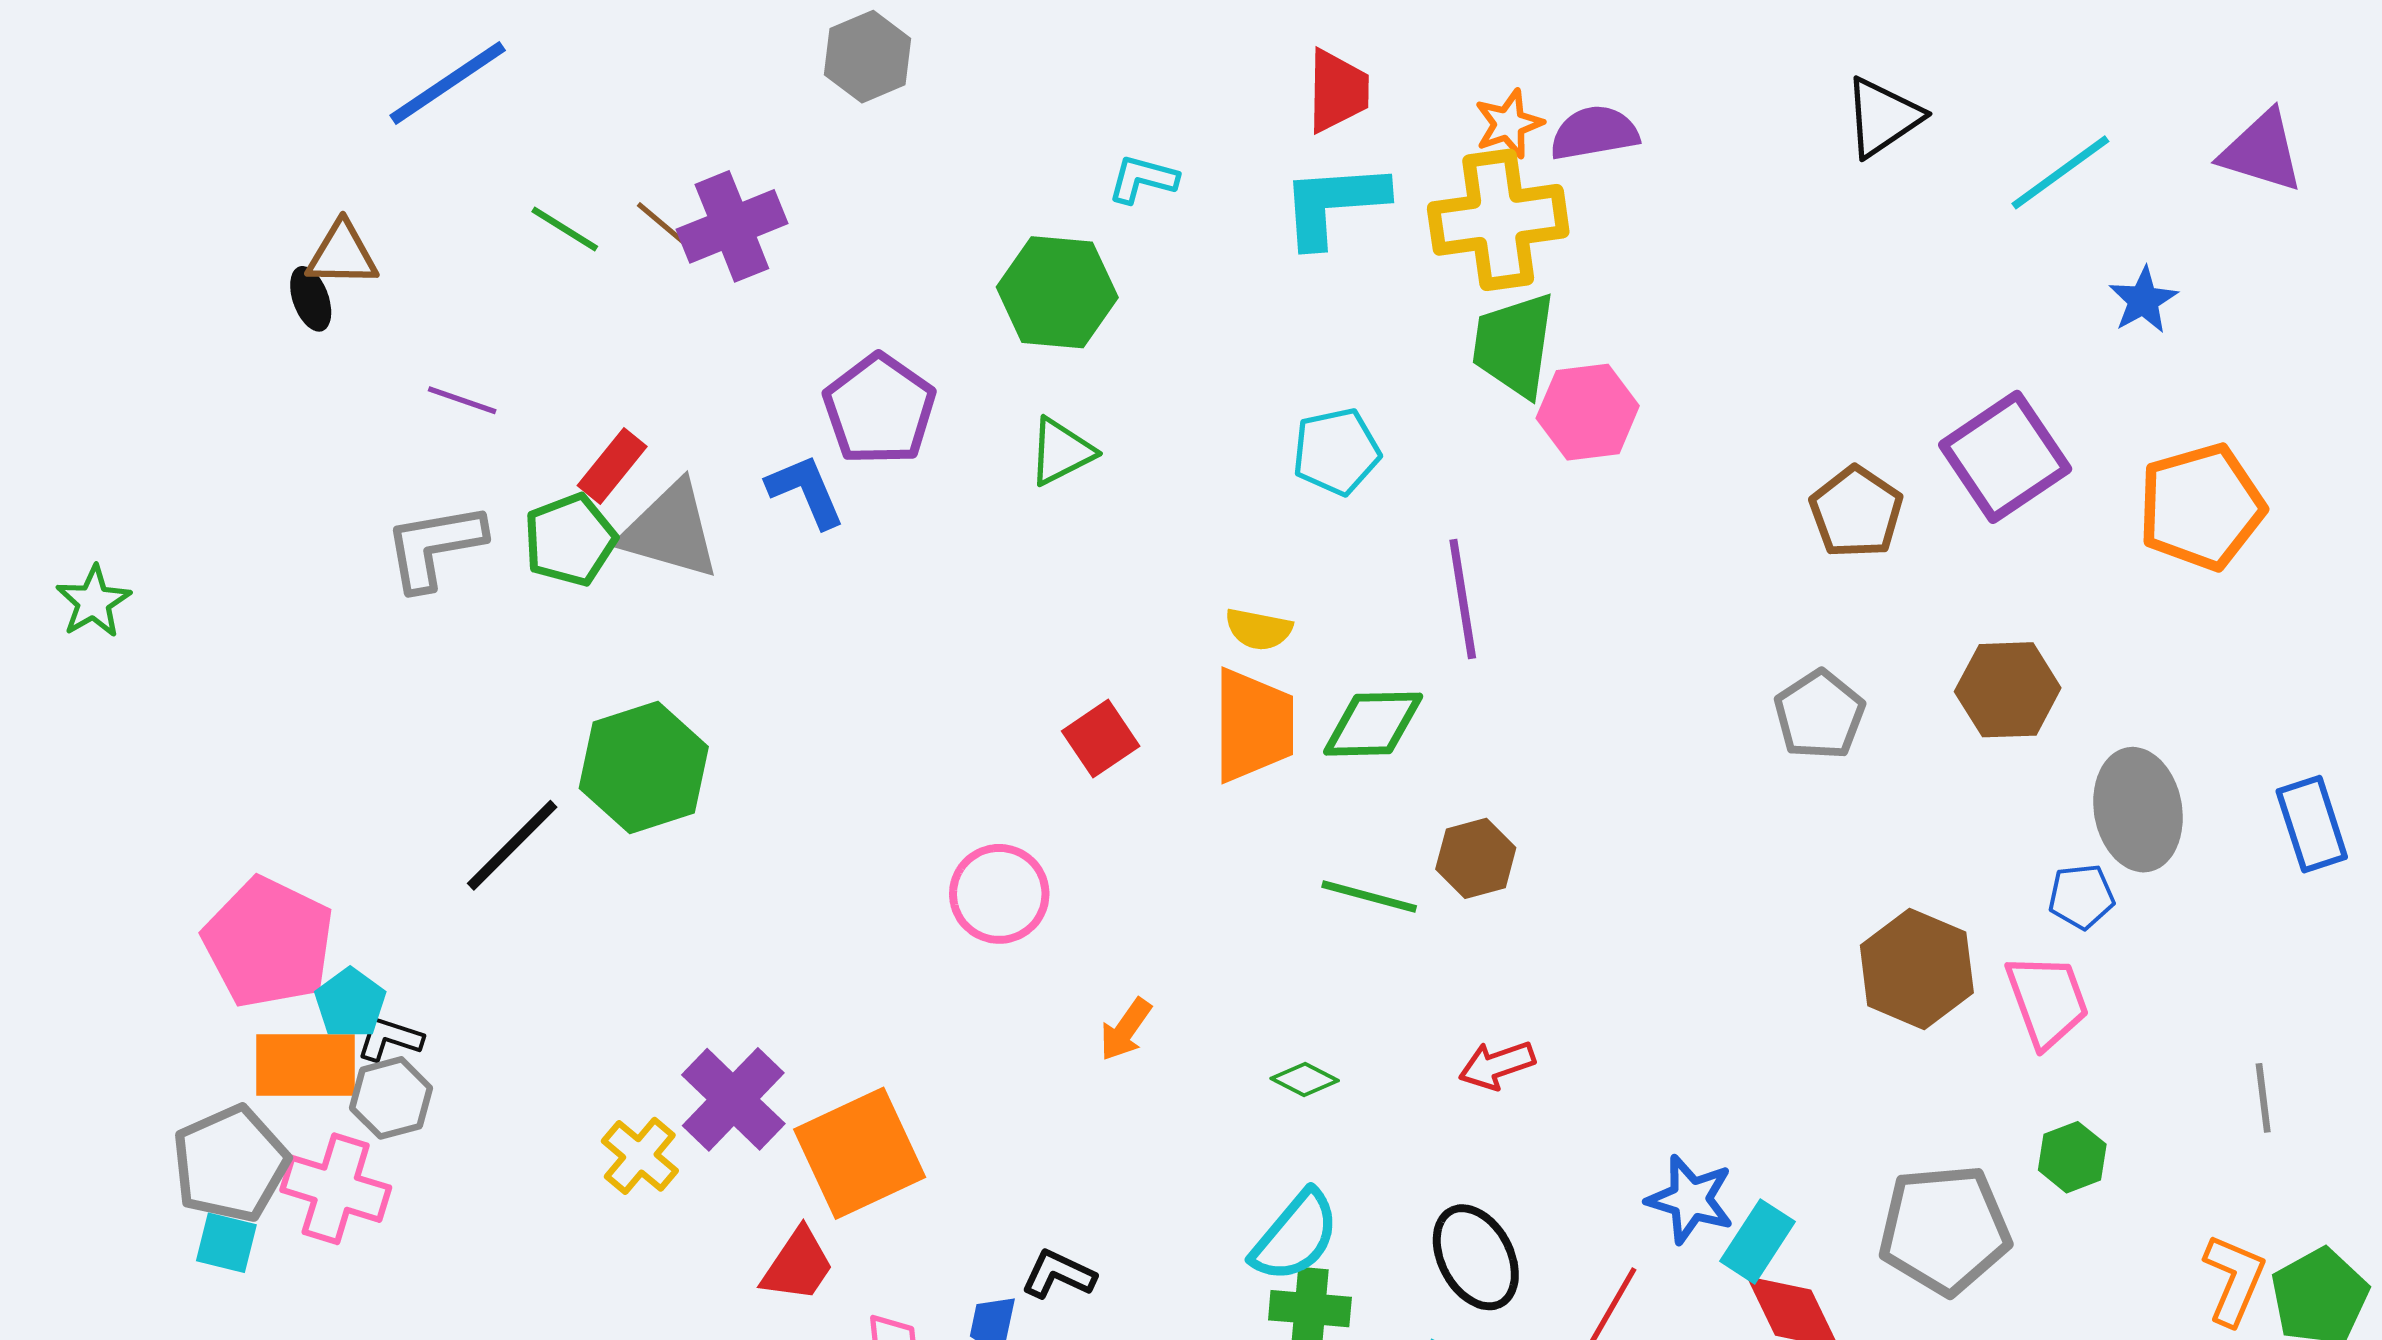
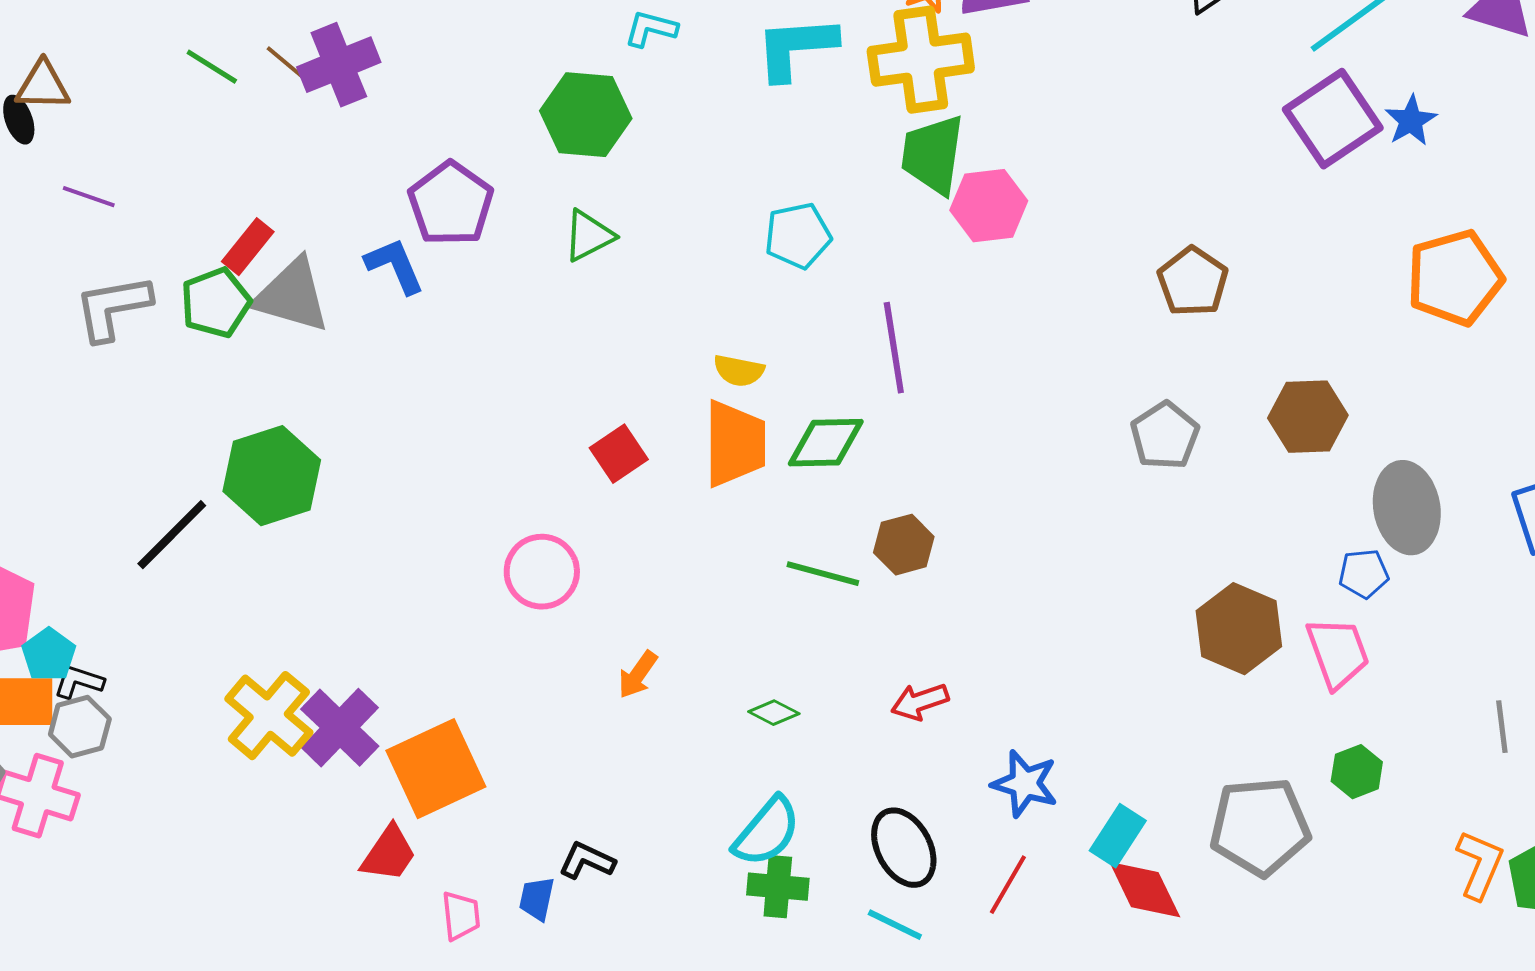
purple line: (462, 400) -> (89, 197), moved
purple square: (2005, 457) -> (1333, 119), moved
yellow cross: (640, 1156) -> (269, 716), moved, size x1.5
blue star: (1690, 1199) -> (1025, 784), moved

